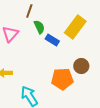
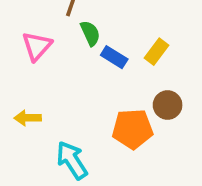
yellow rectangle: (75, 27) -> (156, 52), moved, size x0.6

